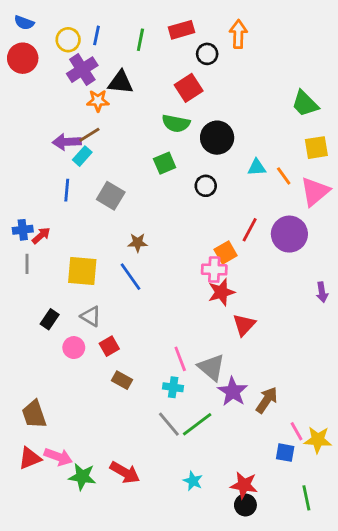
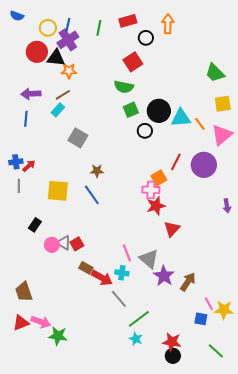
red circle: (23, 58) -> (37, 52), moved
purple cross: (82, 70) -> (68, 40), moved
black triangle: (121, 82) -> (56, 58), moved
black circle: (217, 138) -> (159, 111), moved
purple arrow: (67, 142) -> (31, 94), moved
green square: (165, 163) -> (131, 110), moved
cyan triangle: (257, 167) -> (181, 118), size x1.5
blue line: (67, 190) -> (26, 119), moved
gray triangle: (91, 316) -> (64, 243), moved
green line: (197, 424) -> (139, 319), moved
red arrow: (125, 472) -> (102, 278), moved
green line: (306, 498) -> (216, 351), turned -36

